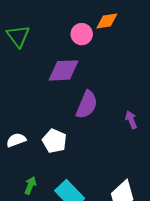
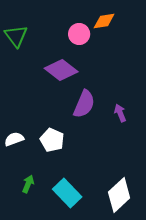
purple diamond: (64, 70) -> (61, 70), turned 40
purple arrow: (131, 120) -> (120, 113), moved

